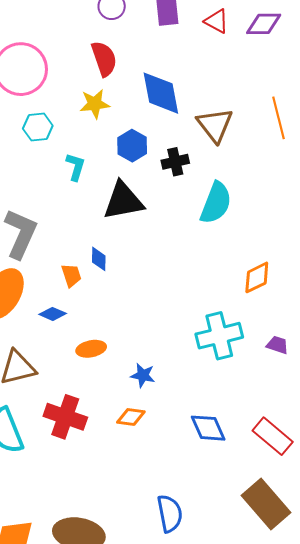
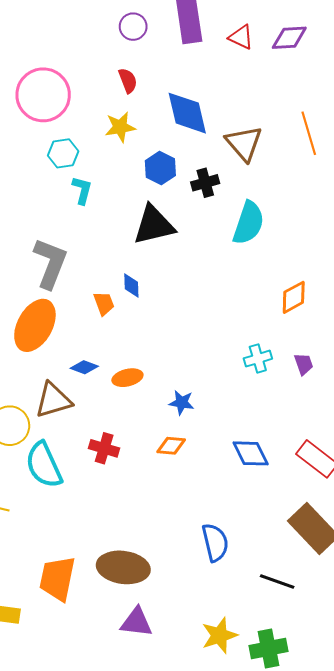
red semicircle: (104, 59) -> (128, 81), size x0.7
cyan L-shape: (76, 167) -> (82, 190), moved
blue diamond: (53, 314) -> (84, 367), moved
cyan cross: (219, 336) -> (258, 359), size x0.6
purple trapezoid: (277, 345) -> (304, 364), moved, turned 55
red cross: (65, 417) -> (104, 448), size x0.7

